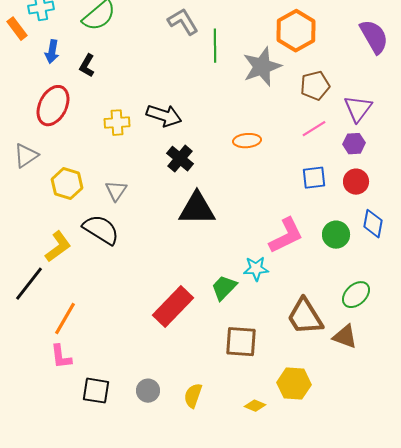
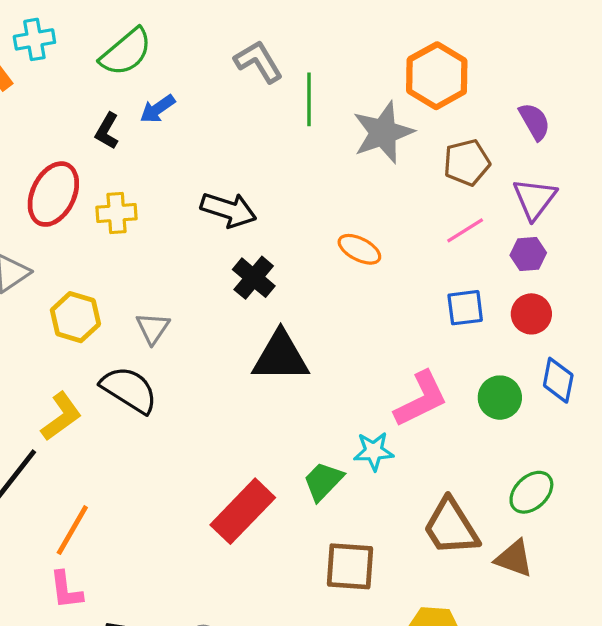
purple semicircle: (374, 37) -> (535, 121), moved, size x0.7
blue arrow: (52, 52) -> (158, 109), moved, turned 45
yellow cross: (117, 123) -> (116, 213), moved
orange ellipse: (247, 141) -> (359, 249), turned 32

